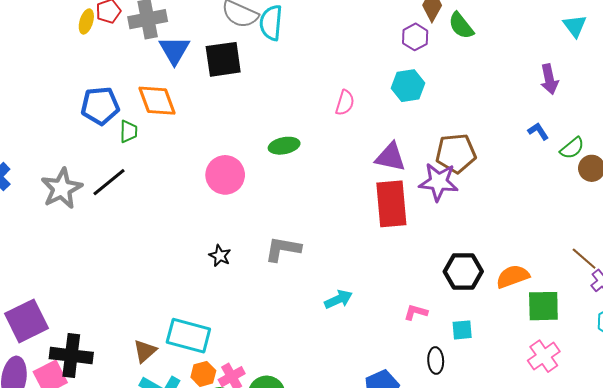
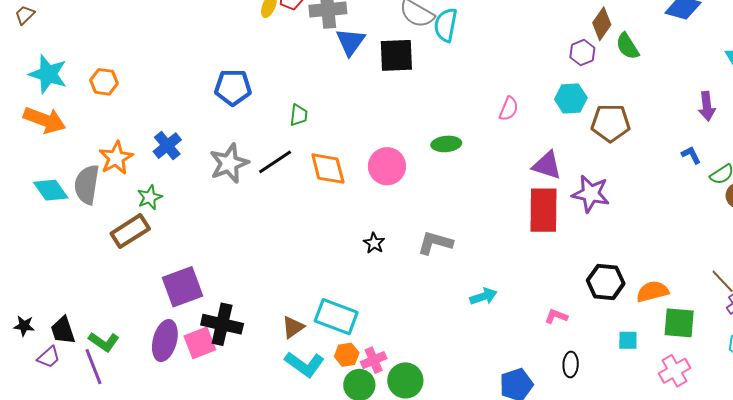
orange diamond: (157, 101) -> (328, 169), moved
blue pentagon: (100, 106) -> (233, 87), moved
brown pentagon: (456, 153) -> (611, 123), moved
cyan square: (462, 330) -> (628, 340), moved

